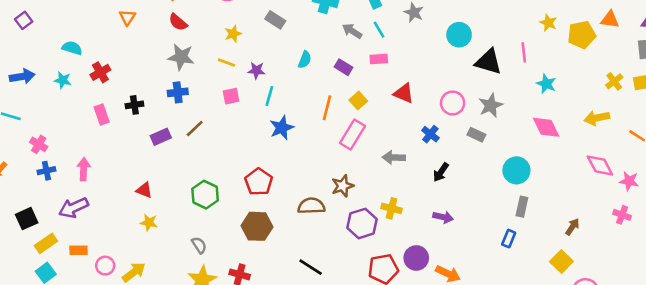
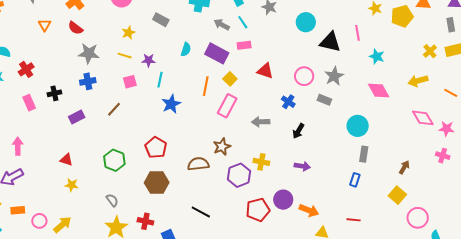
red semicircle: (178, 22) -> (75, 28), moved
purple rectangle: (344, 67) -> (217, 53), size x1.6
brown line: (195, 128) -> (114, 109), moved

